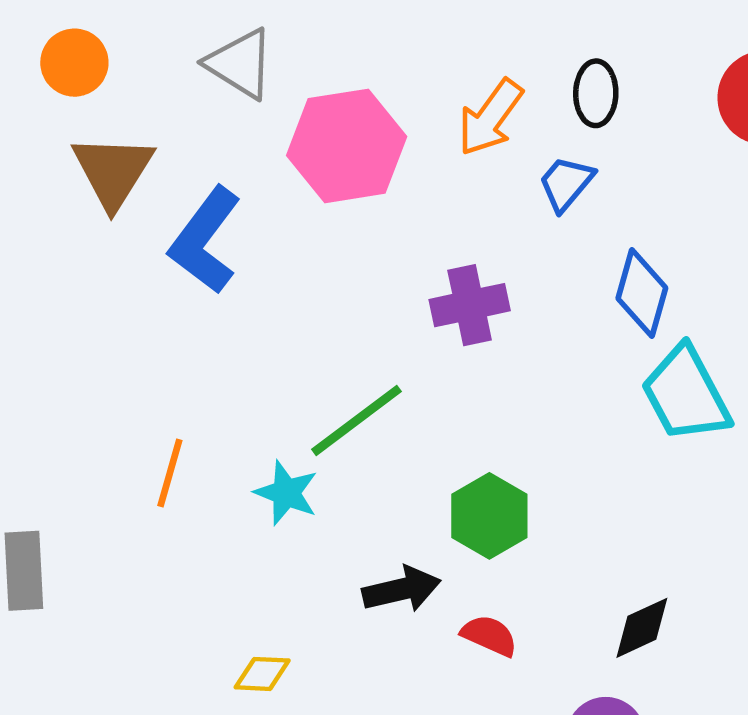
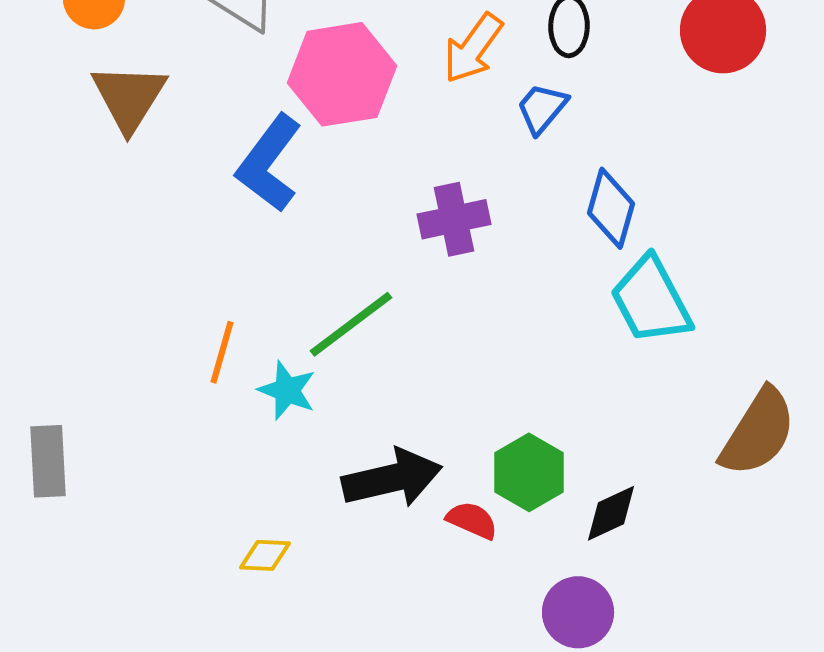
blue L-shape: (205, 240) -> (269, 163), moved
orange line: (170, 473) -> (222, 352), moved
green hexagon: (489, 516) -> (529, 472), moved
black arrow: (401, 589) -> (392, 478), size x1.4

